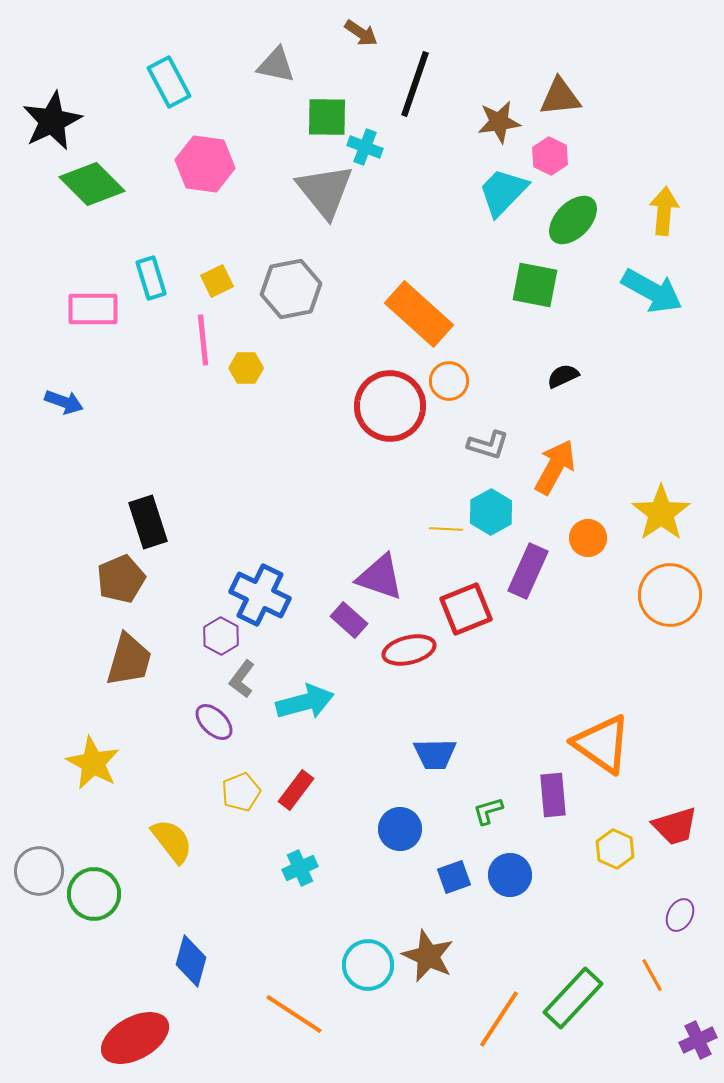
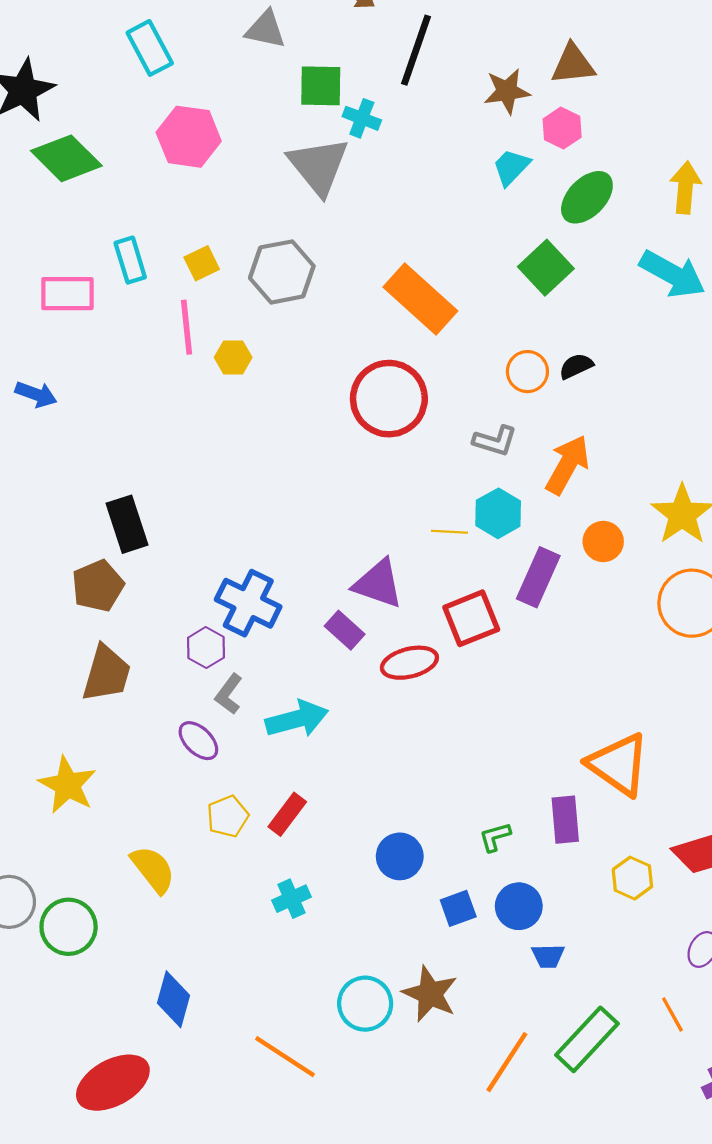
cyan trapezoid: (503, 192) -> (511, 167), size x0.7
green square: (535, 285) -> (546, 268), turned 36
orange circle: (449, 381) -> (527, 372), moved
blue trapezoid: (435, 754) -> (548, 956), moved, size x0.7

